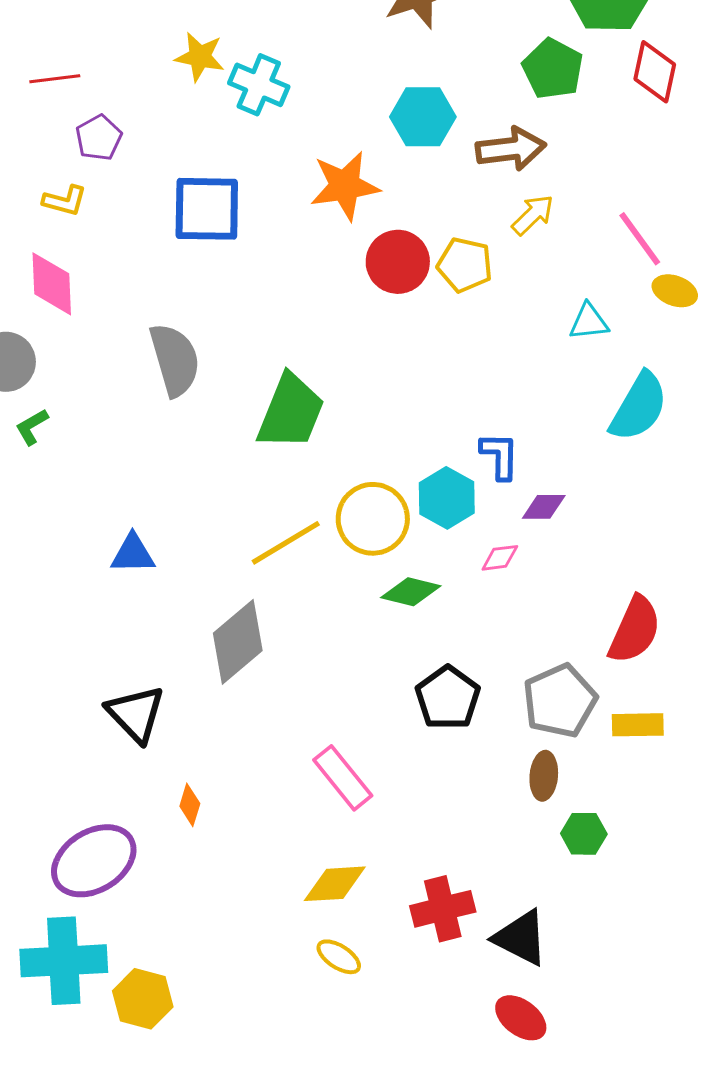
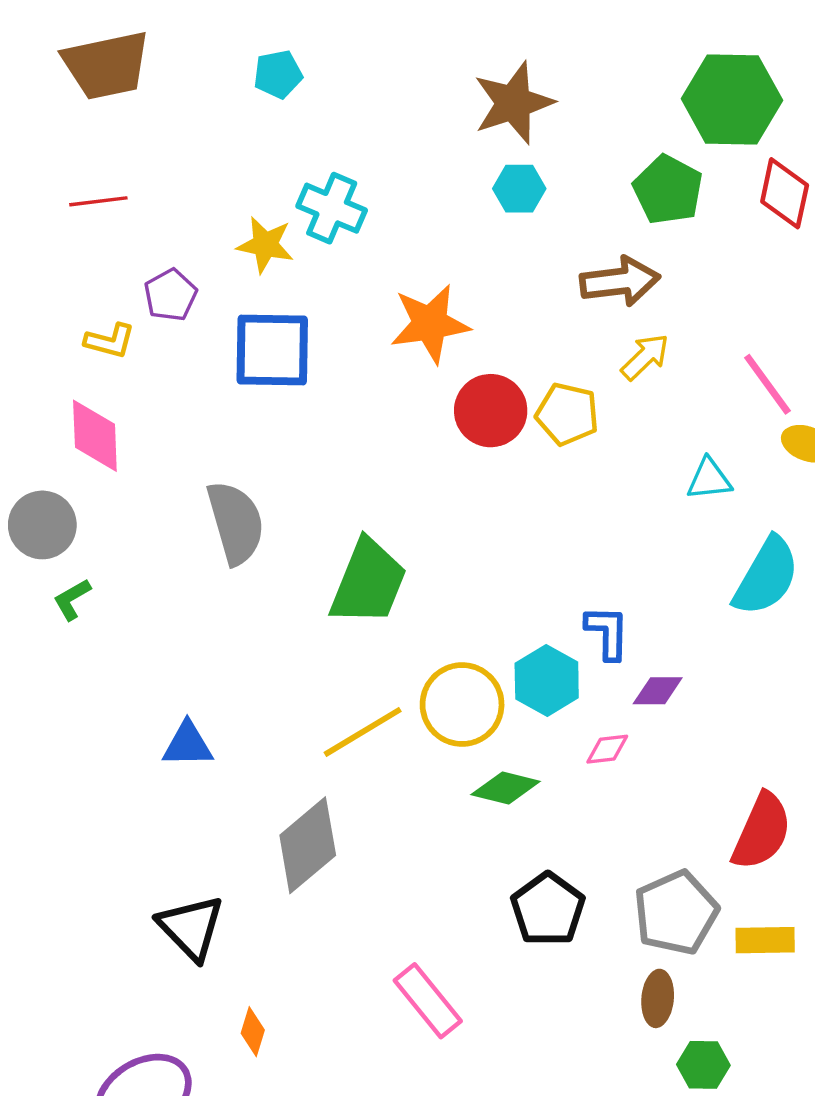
yellow star: (200, 57) -> (265, 245), moved
cyan hexagon: (423, 117) -> (519, 189), moved, size x0.7
purple pentagon: (99, 138) -> (170, 295), moved

